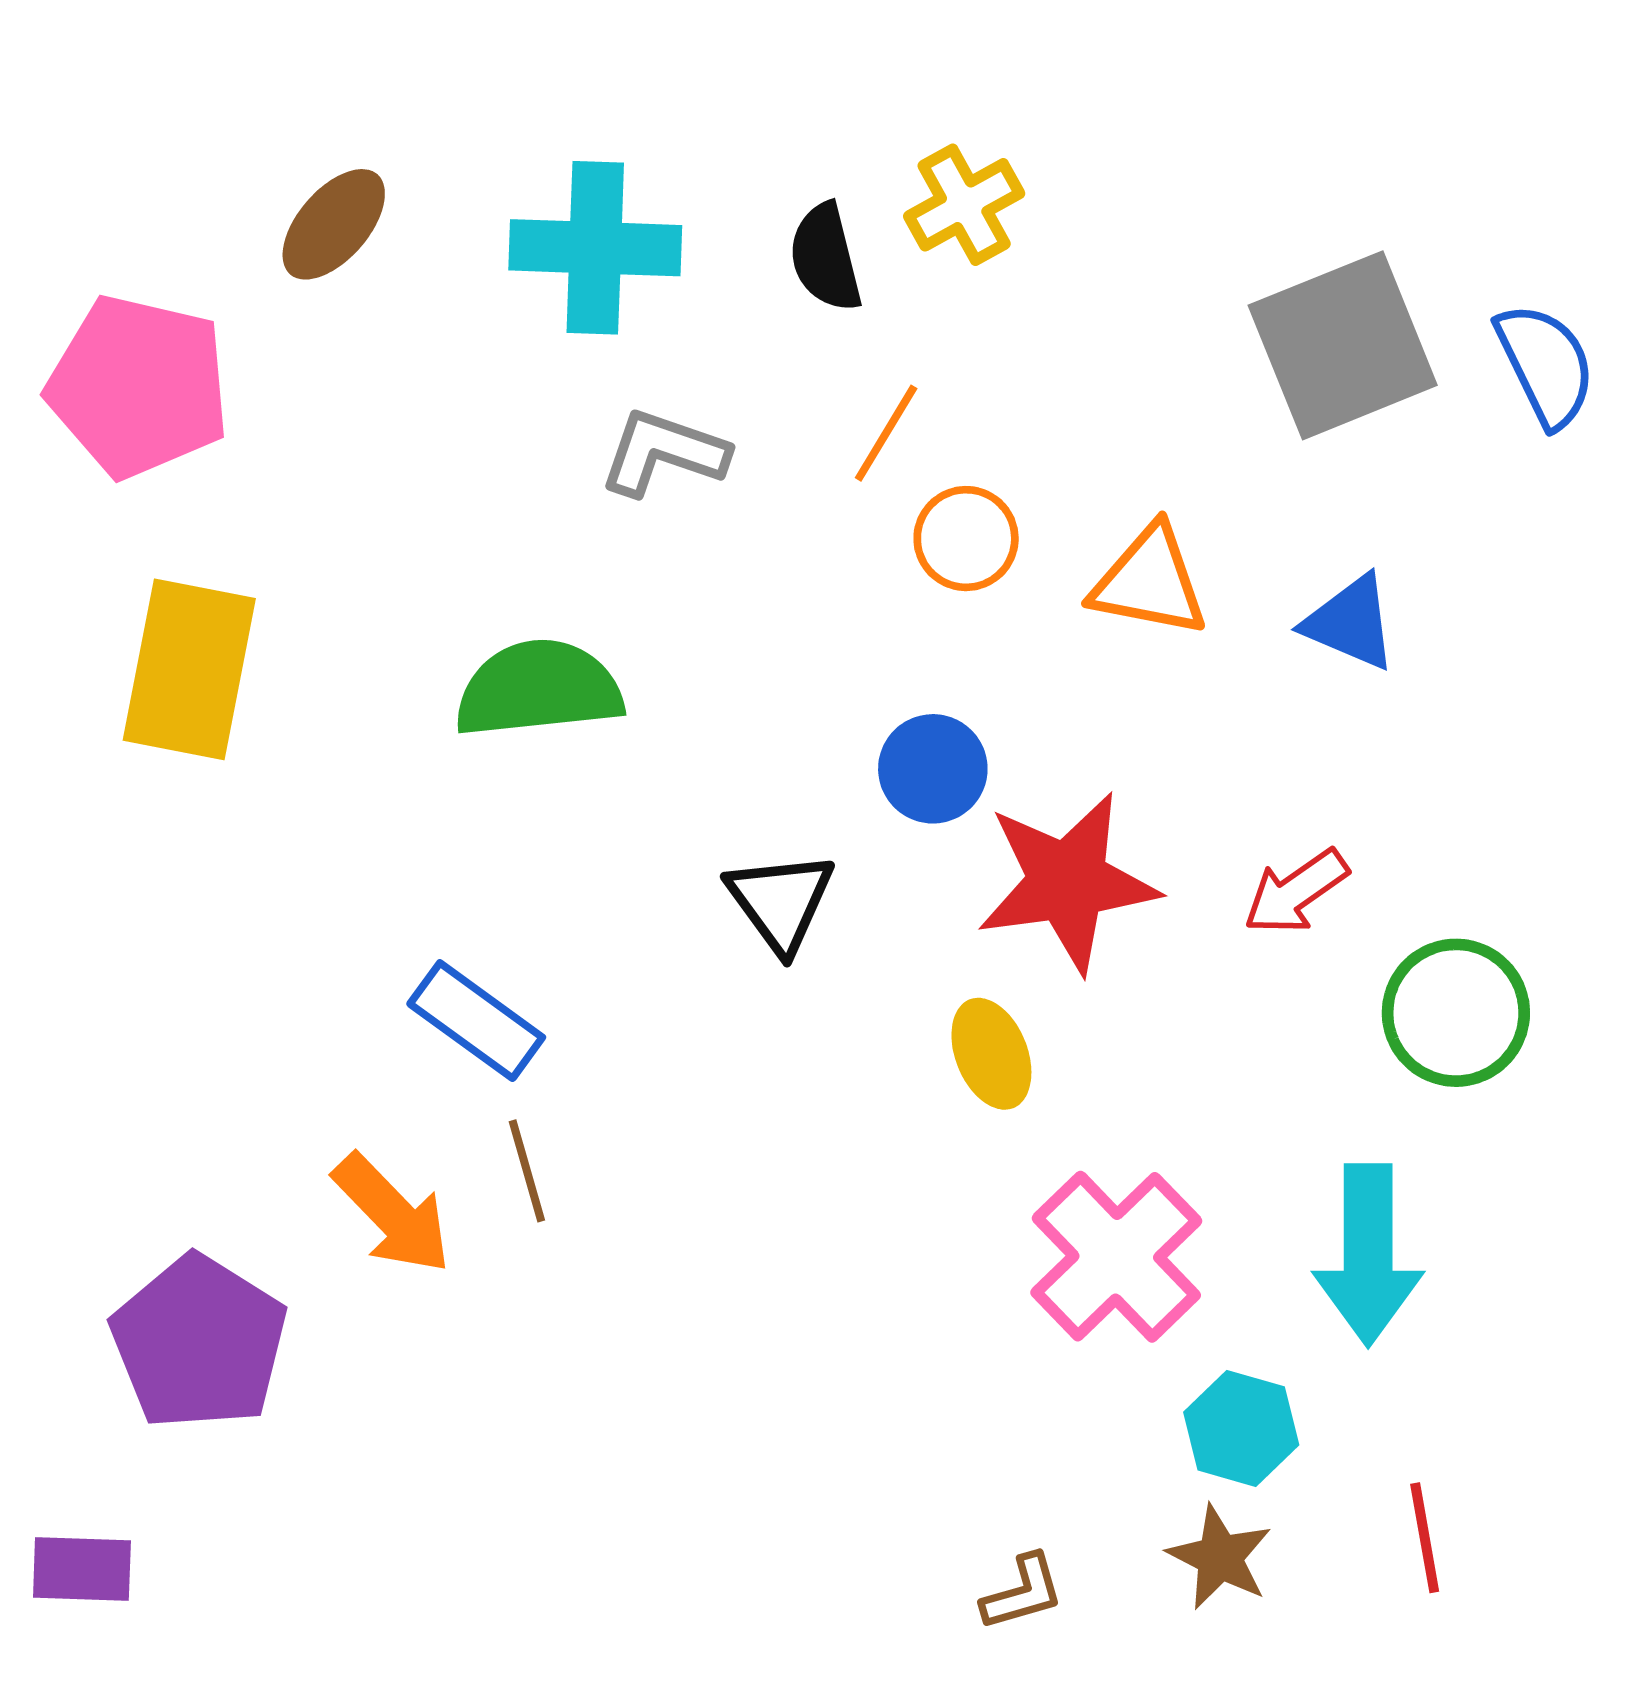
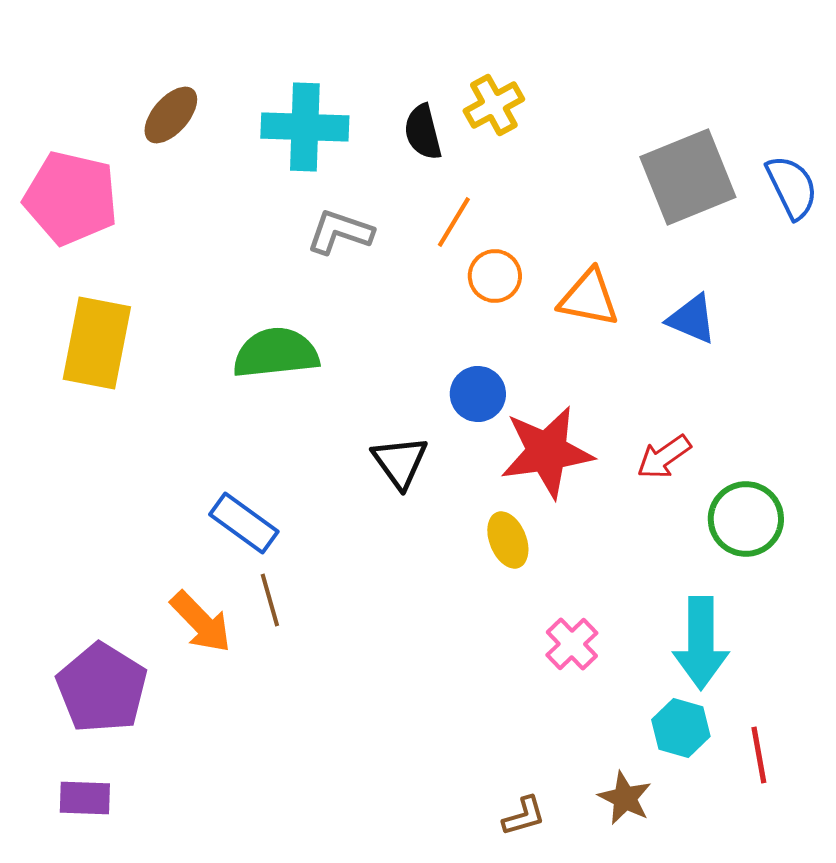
pink cross: (1116, 1257) -> (572, 644), size x0.6
cyan hexagon: (1241, 1428) -> (681, 728), moved
red line: (1425, 1538) -> (759, 755), moved
purple rectangle: (82, 1569) -> (85, 798), moved

